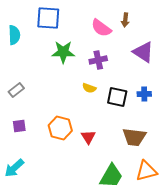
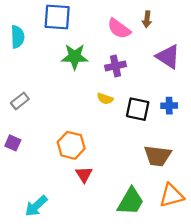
purple square: (19, 126) -> (13, 143), moved, turned 32
red triangle: (88, 137) -> (84, 174), moved
cyan arrow: (14, 168) -> (36, 206), moved

